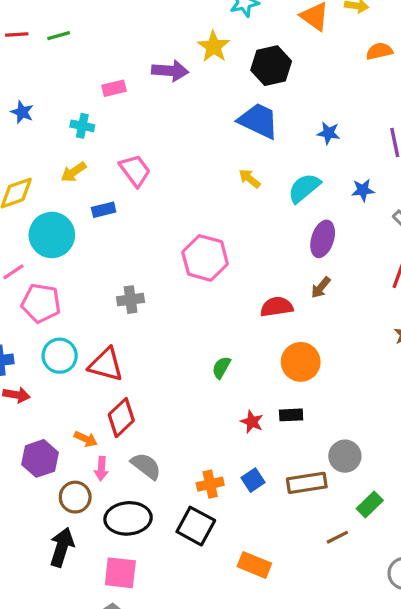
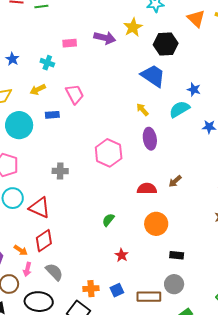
blue star: (22, 112) -> (12, 59), moved
cyan semicircle: (304, 188) -> (179, 109), moved
purple ellipse: (323, 239) -> (150, 139), moved, turned -35
black rectangle: (291, 415) -> (177, 255), moved

